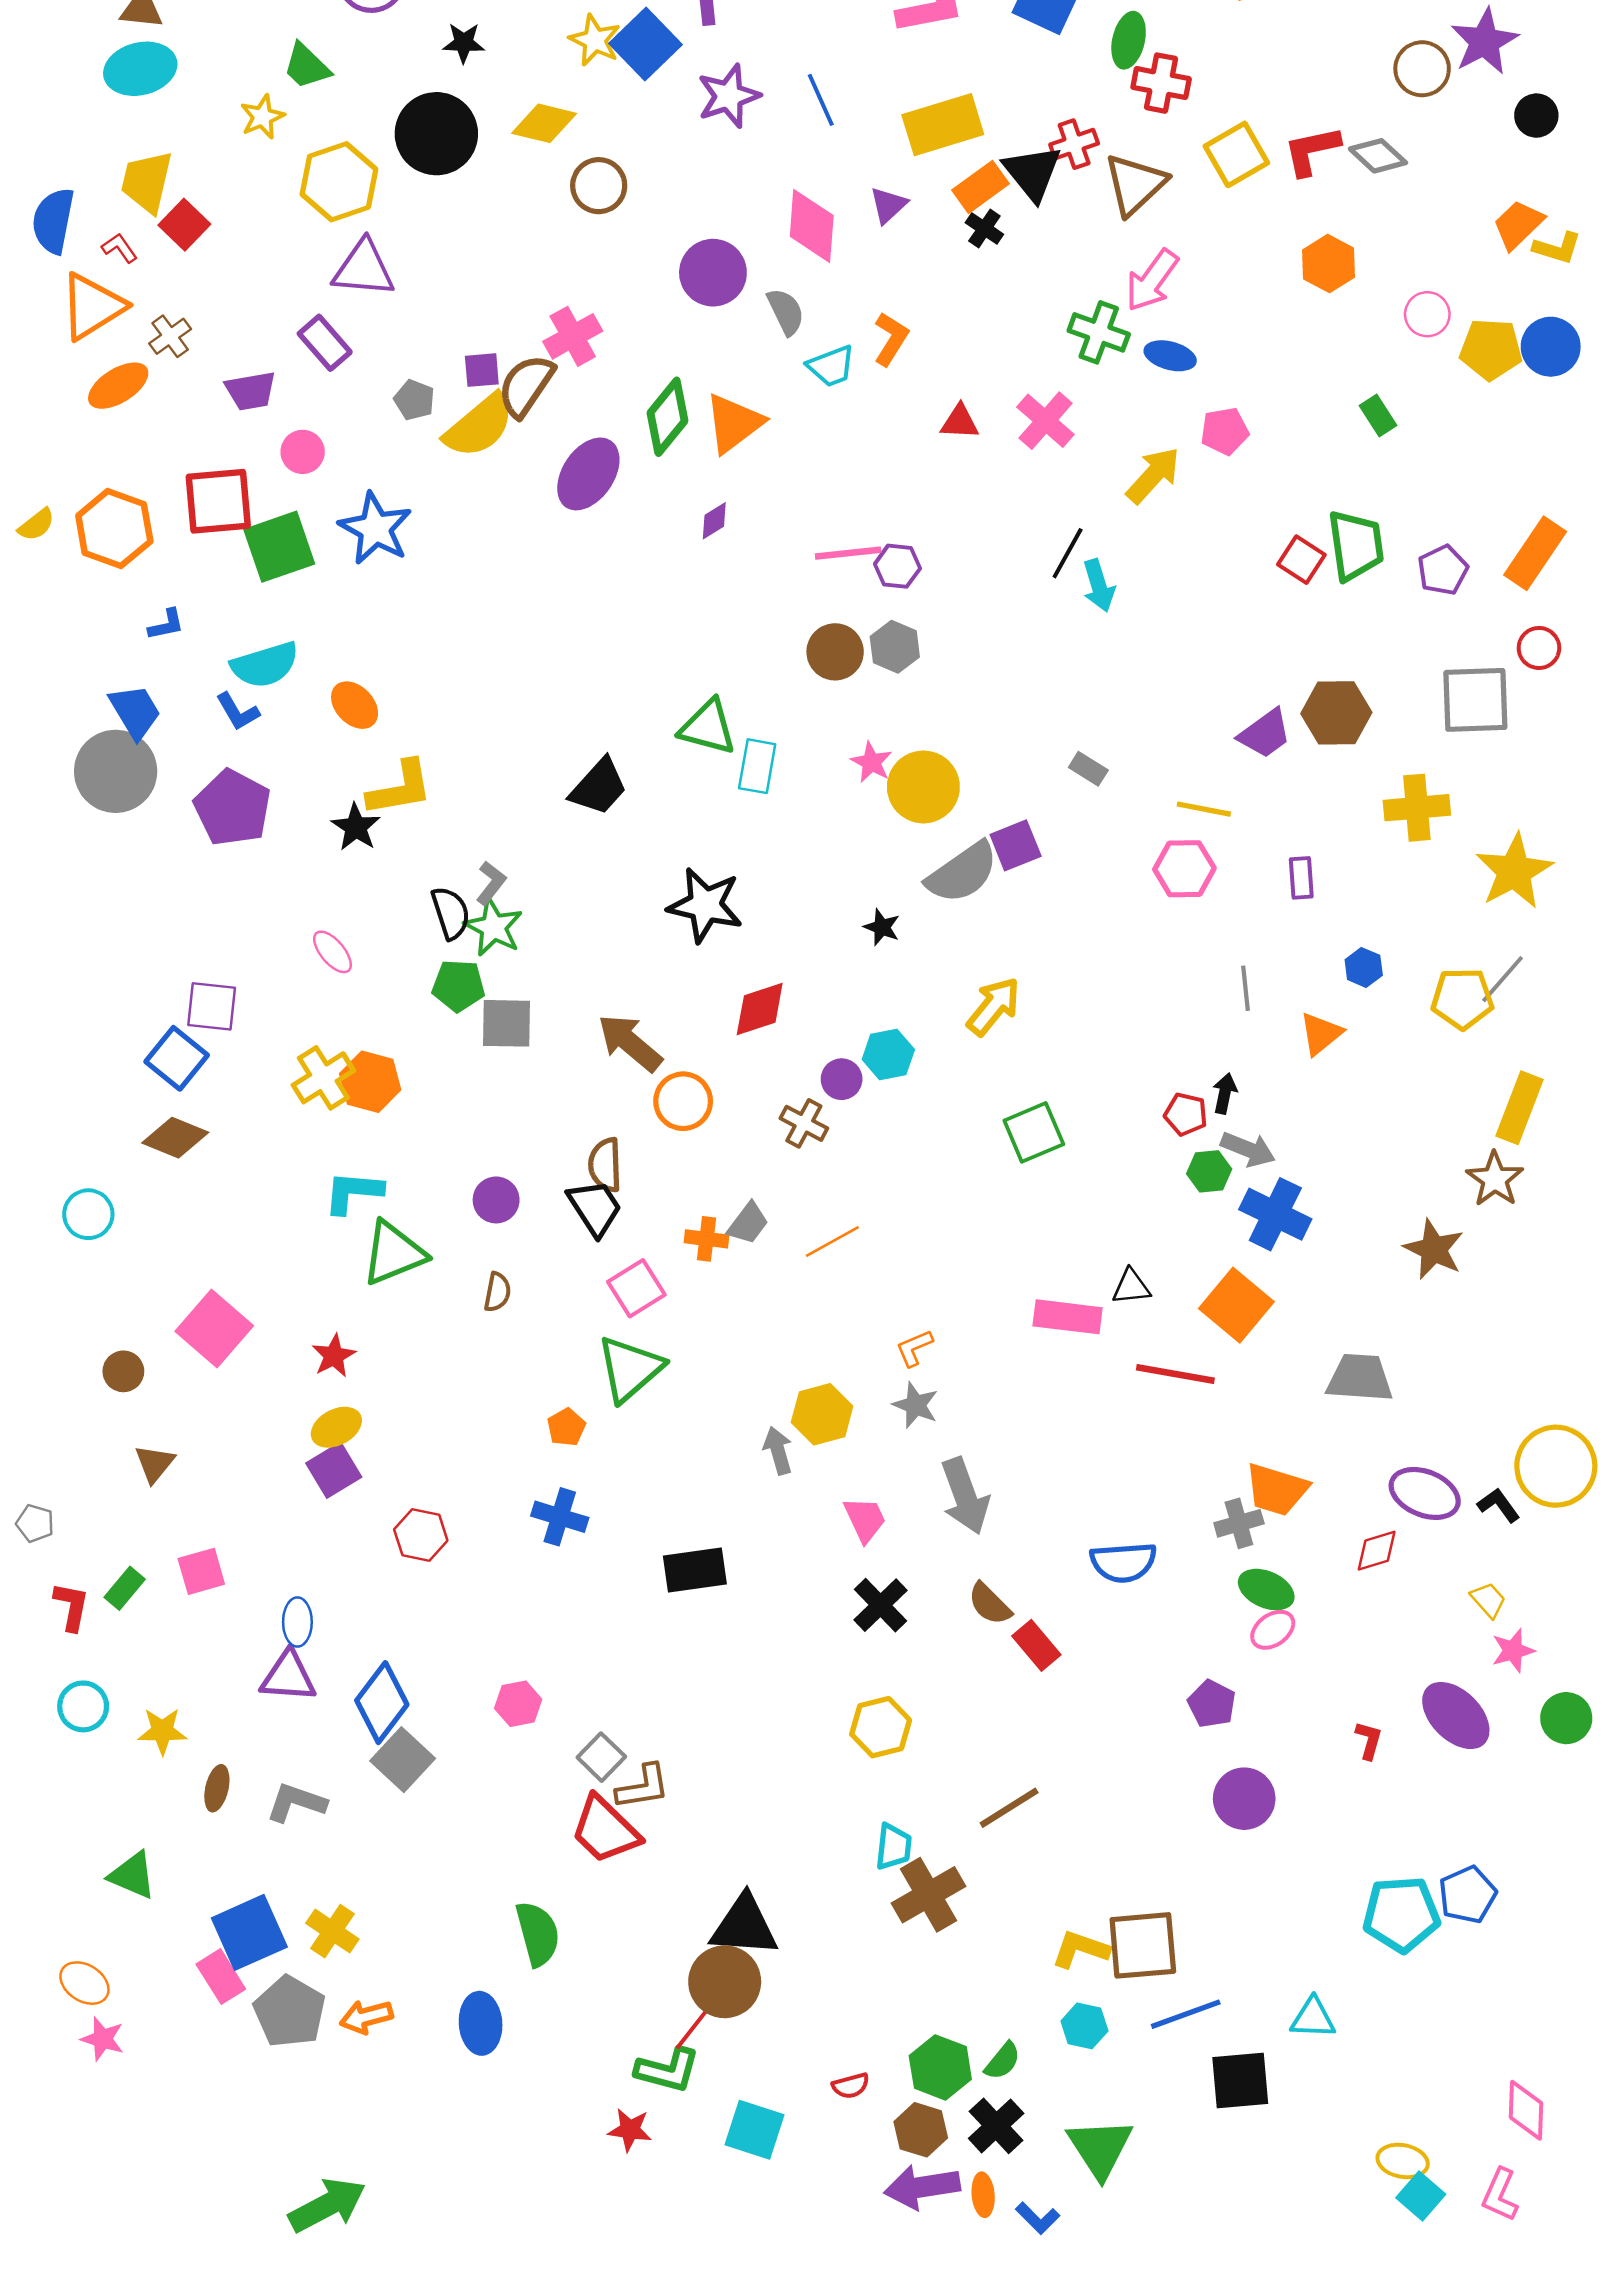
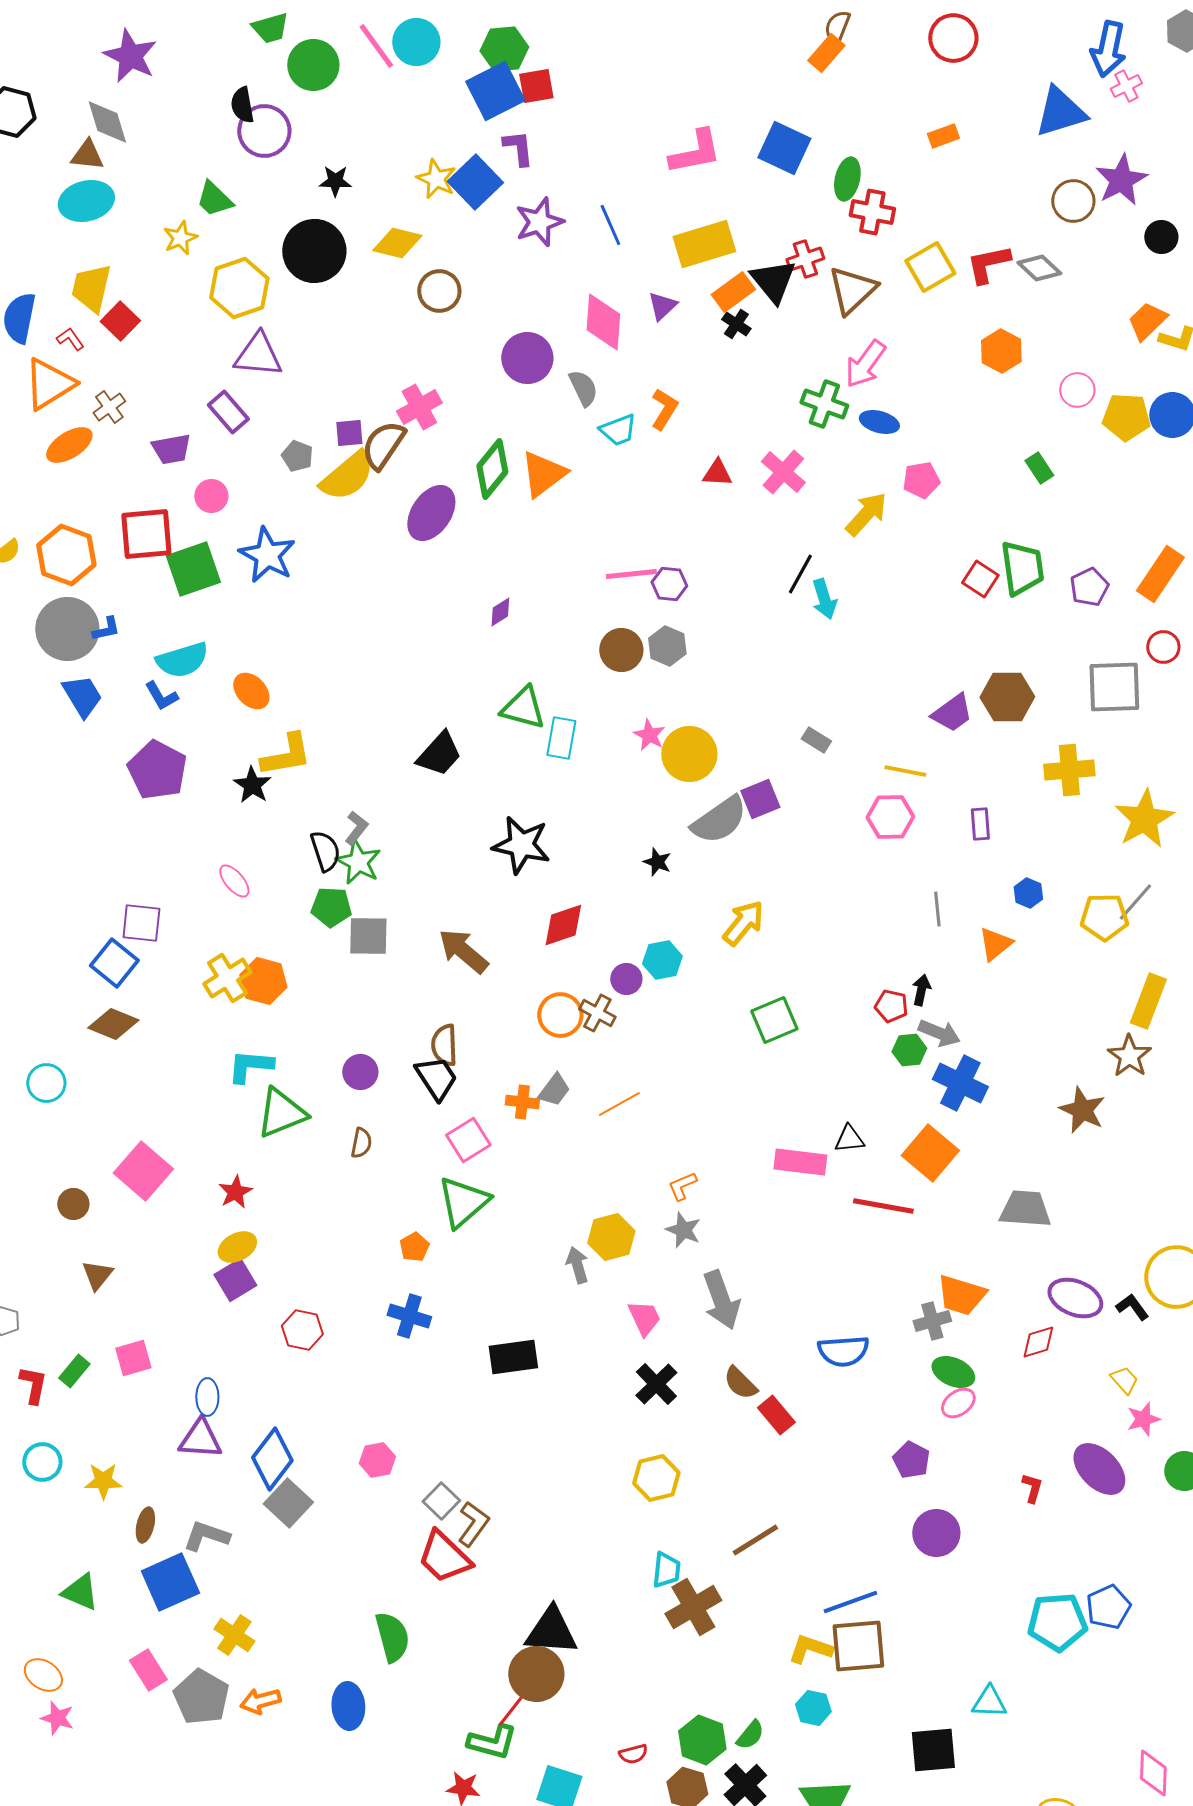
purple diamond: (714, 521) -> (500, 612), moved
gray circle: (116, 771) -> (67, 629), moved
orange circle: (683, 1101) -> (560, 1015), moved
brown L-shape: (643, 1787) -> (473, 1524), turned -45
blue square: (249, 1932) -> (170, 1582), moved
blue line: (1186, 2014) -> (850, 1602), moved

